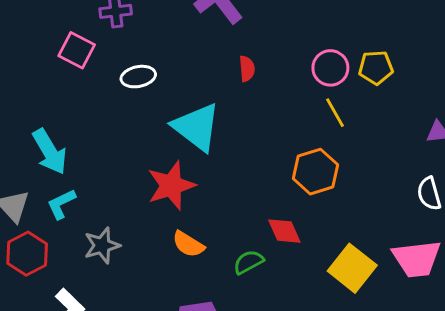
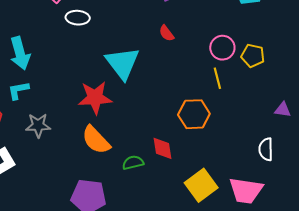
red semicircle: (247, 69) -> (167, 33), turned 132
white ellipse: (138, 77) -> (78, 18), moved
orange semicircle: (188, 244) -> (96, 140), size x1.4

